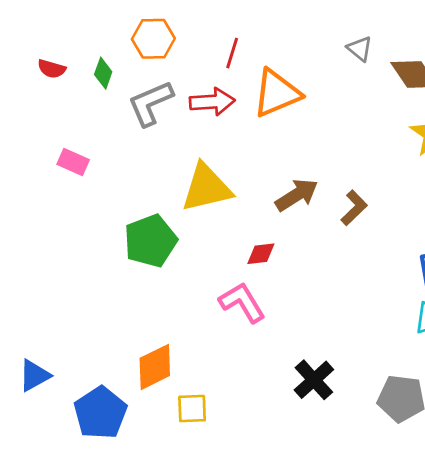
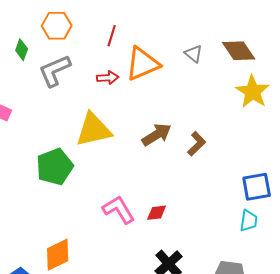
gray triangle: (360, 49) -> (194, 54), moved
red arrow: (212, 102) -> (108, 78), moved, size x0.7
red diamond: (261, 254) -> (157, 213), moved

